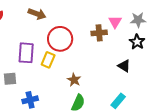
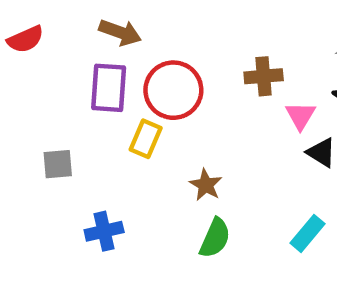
pink triangle: (115, 22) -> (301, 116), moved
purple rectangle: (26, 53) -> (109, 88), moved
gray square: (10, 79) -> (58, 164), moved

